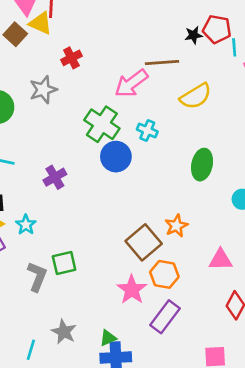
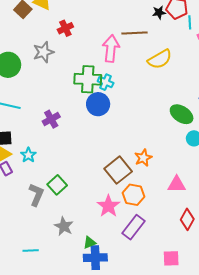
pink arrow: (131, 83) -> (111, 48), turned 132
green cross: (102, 124) -> (88, 79), turned -32
cyan cross: (147, 131) -> (106, 82), moved
green ellipse: (202, 165) -> (182, 114), moved, turned -70
green square: (64, 263) -> (57, 185), turned -30
gray star: (64, 332) -> (64, 226), moved
cyan line: (31, 350) -> (31, 251), turned 70

